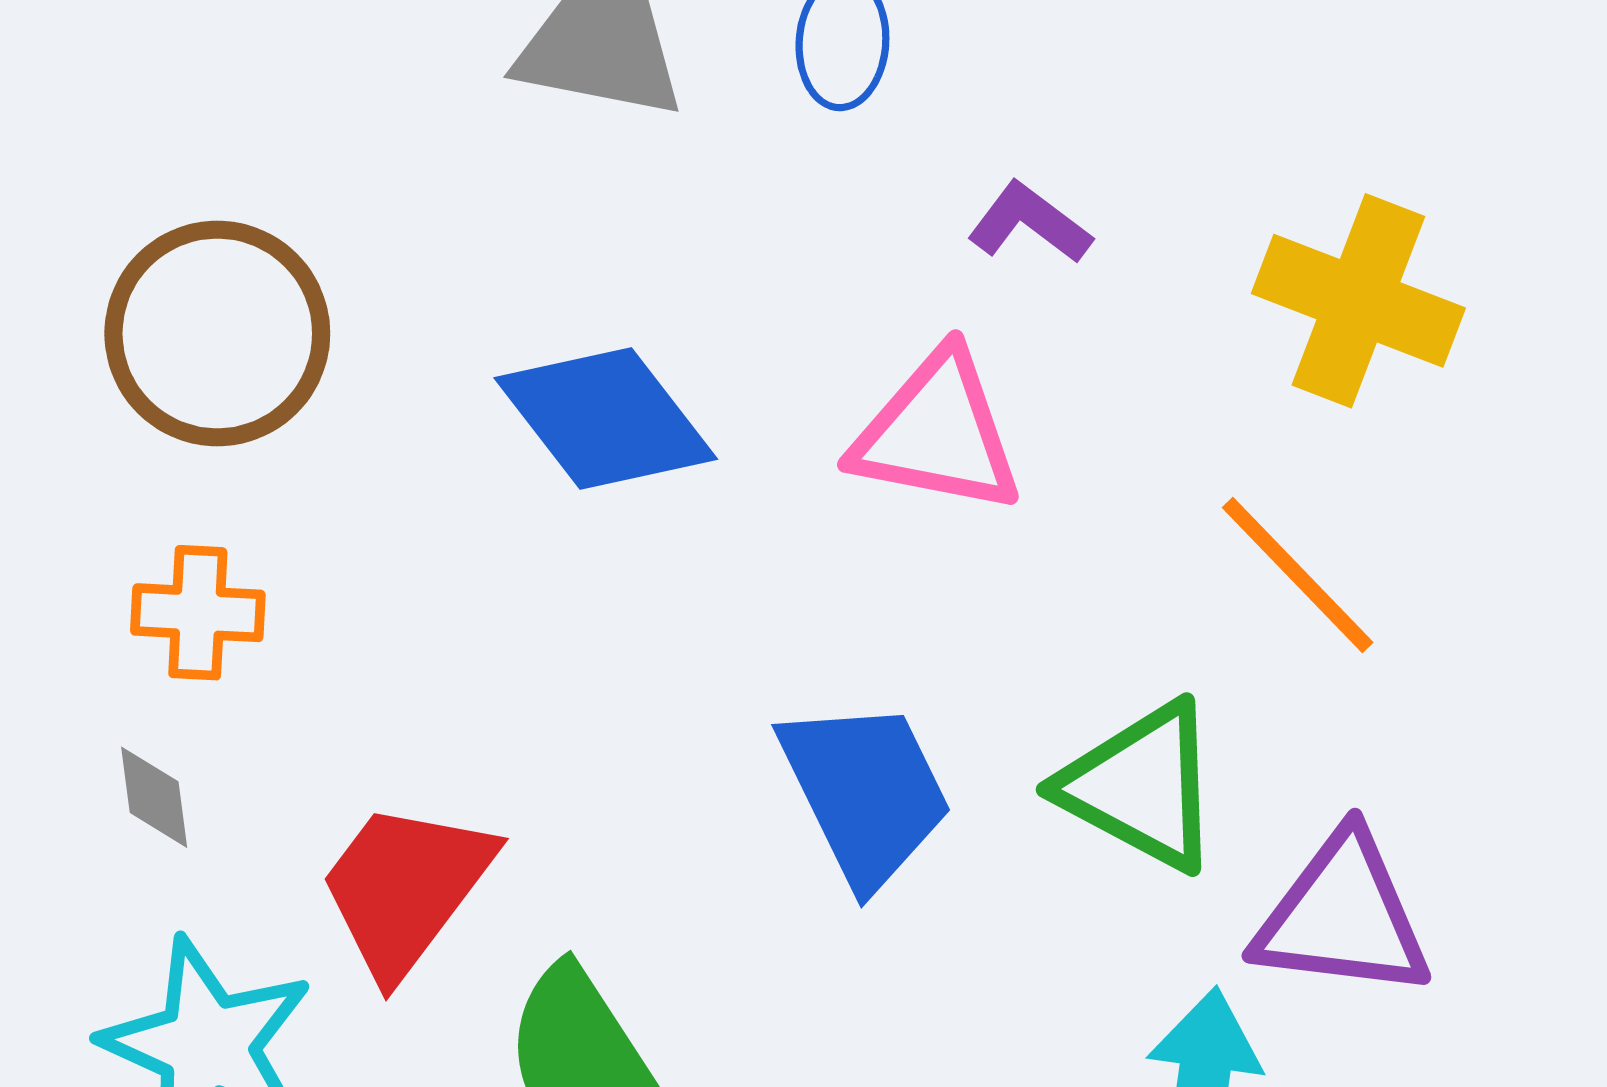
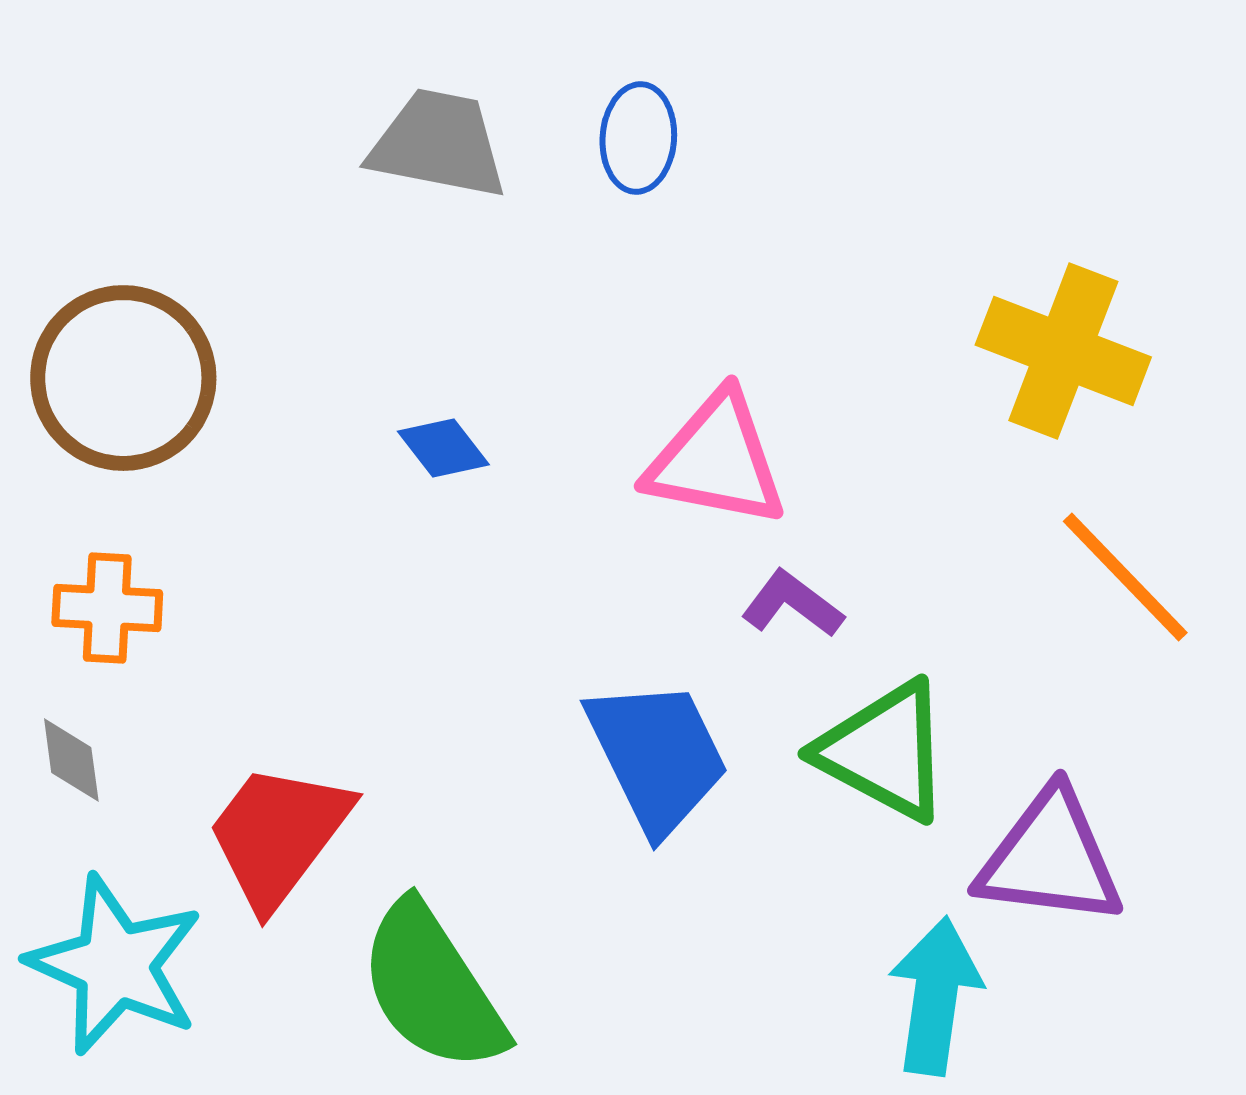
purple L-shape: (1029, 223) -> (792, 604), moved
blue diamond: (606, 418) -> (443, 448), size x0.5
orange line: (1298, 575) -> (1125, 577), moved

